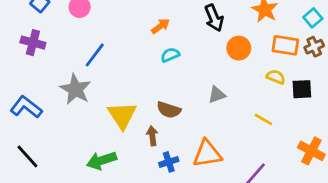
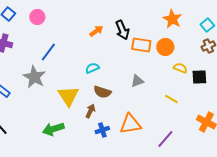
black arrow: (214, 18) -> (122, 30), moved
orange rectangle: (285, 45) -> (141, 45), moved
orange circle: (239, 48) -> (165, 47), moved
cyan semicircle: (170, 55) -> (92, 68), moved
brown arrow: (152, 136) -> (90, 111), turned 32

